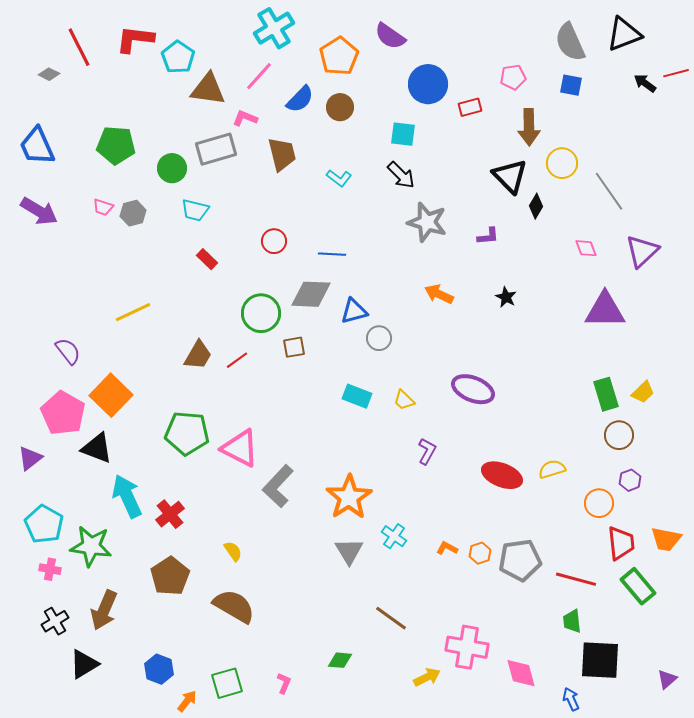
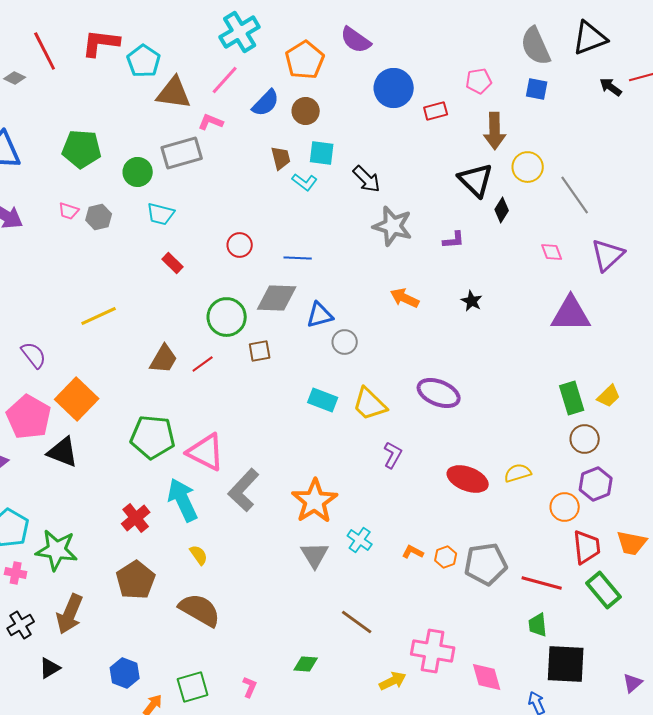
cyan square: (403, 134) -> (322, 153), moved
brown trapezoid: (282, 154) -> (281, 158), moved, size x0.7
yellow trapezoid: (404, 400) -> (370, 404), size x1.6
purple hexagon: (630, 480) -> (596, 484), size x1.5
cyan arrow: (127, 496) -> (183, 500), moved
black triangle: (84, 664) -> (50, 668), size x0.7

